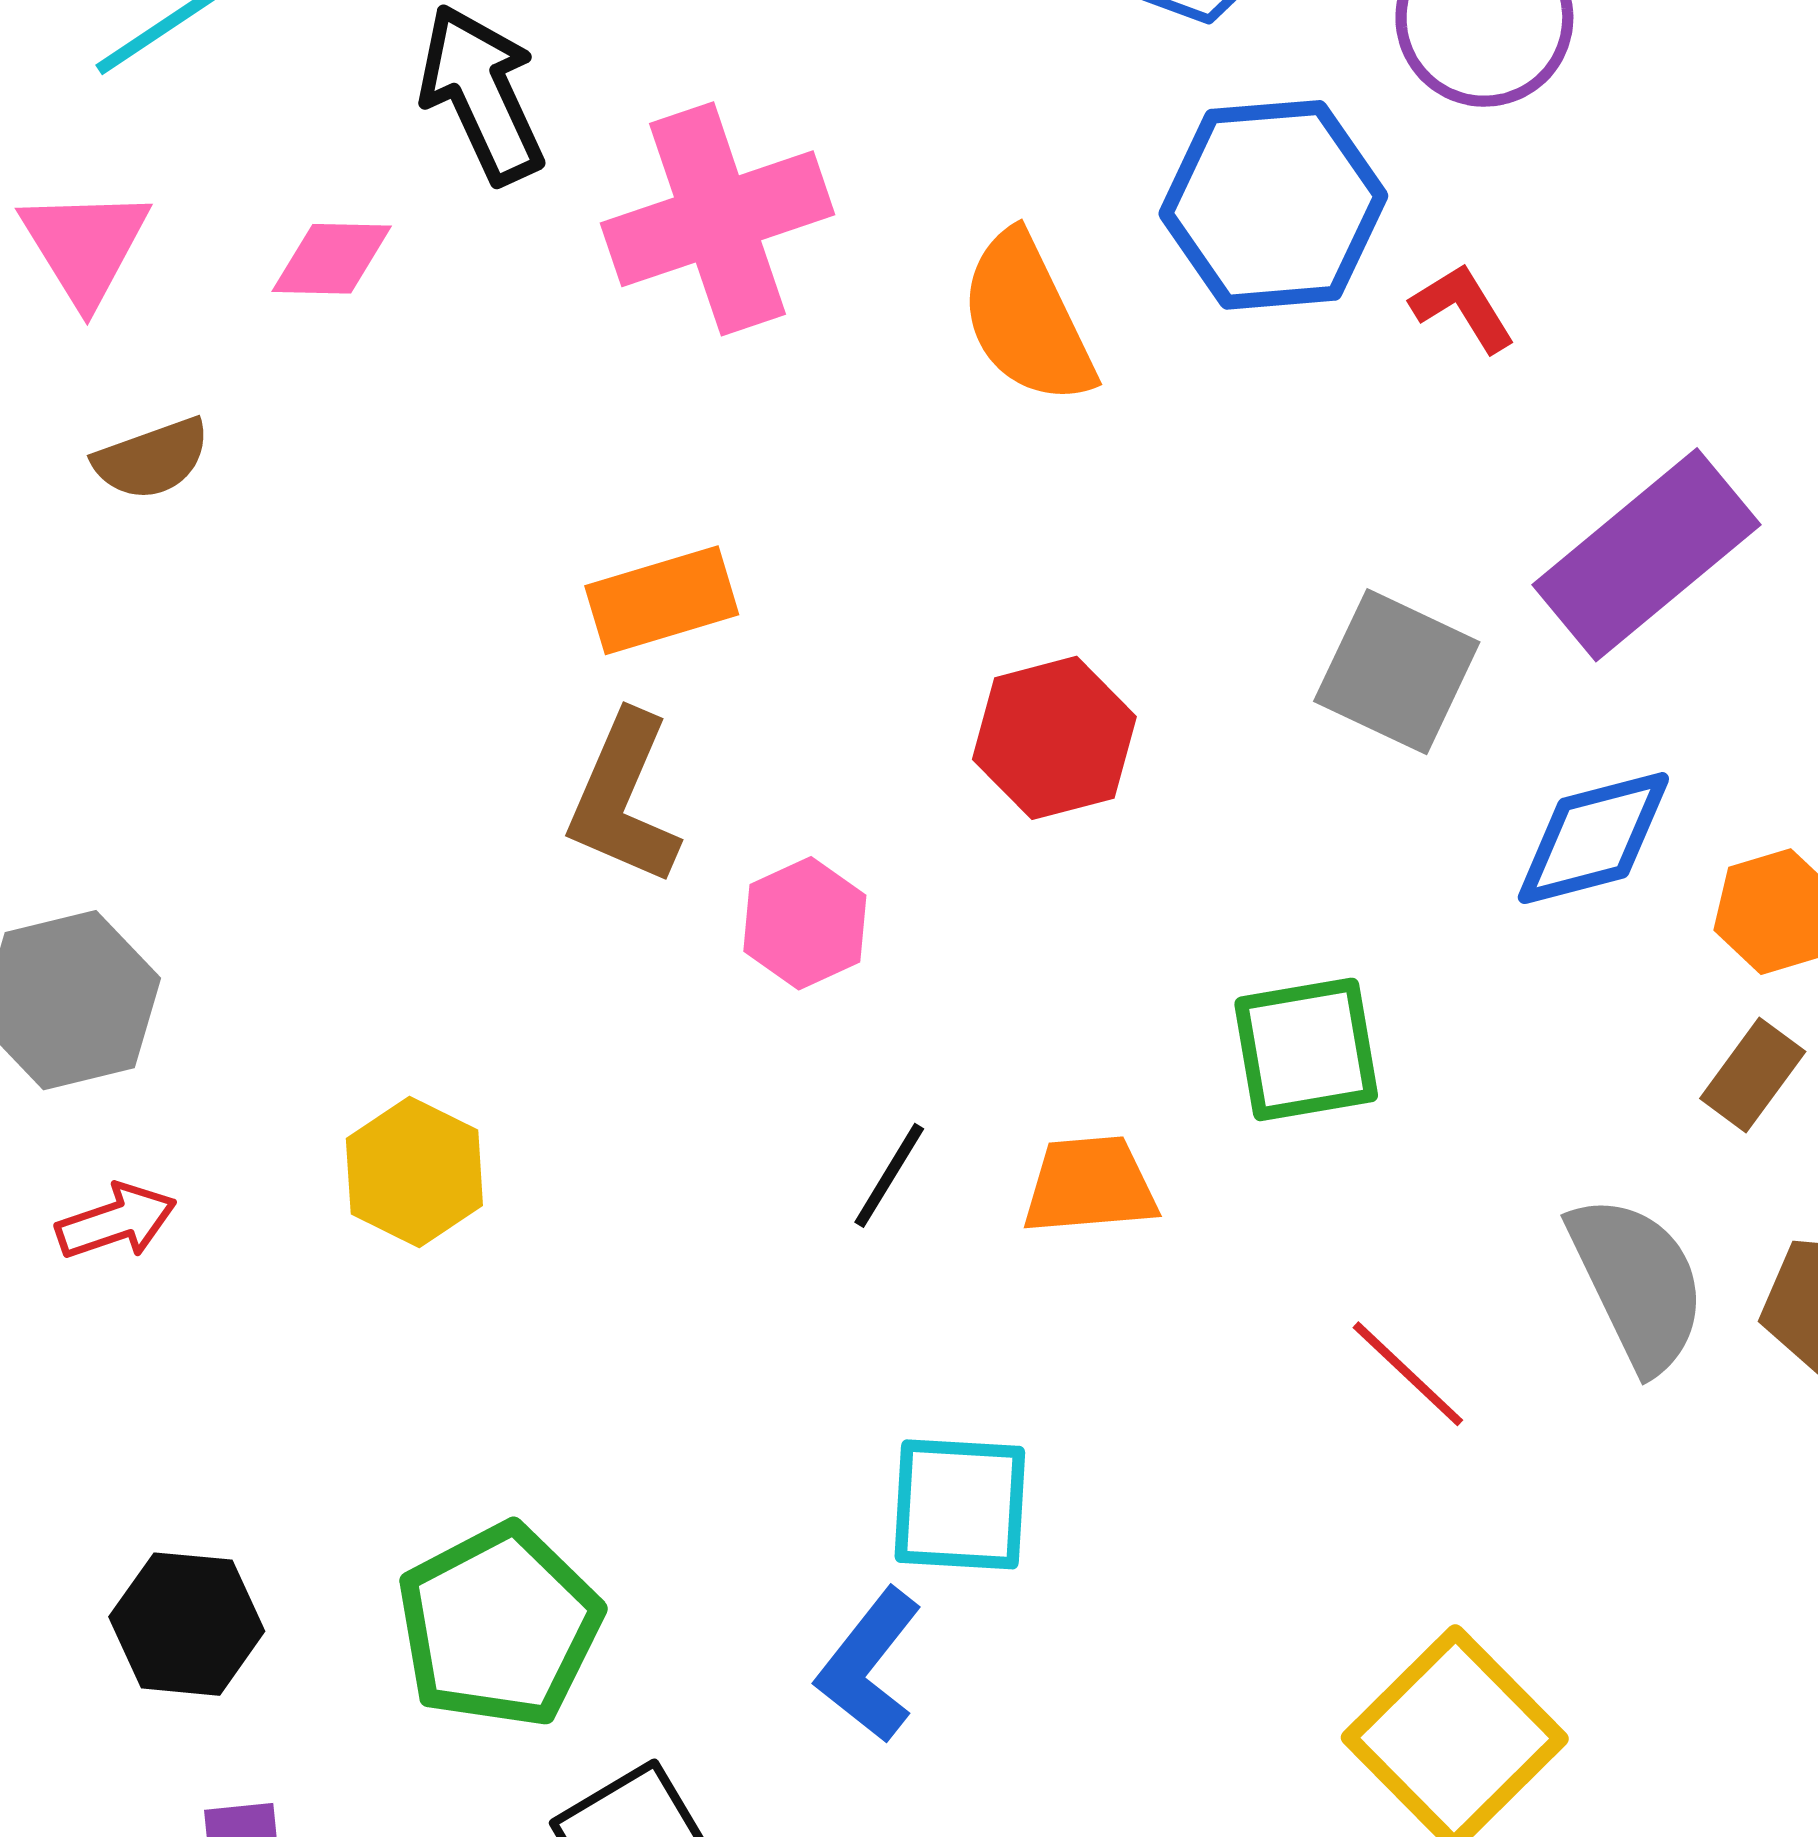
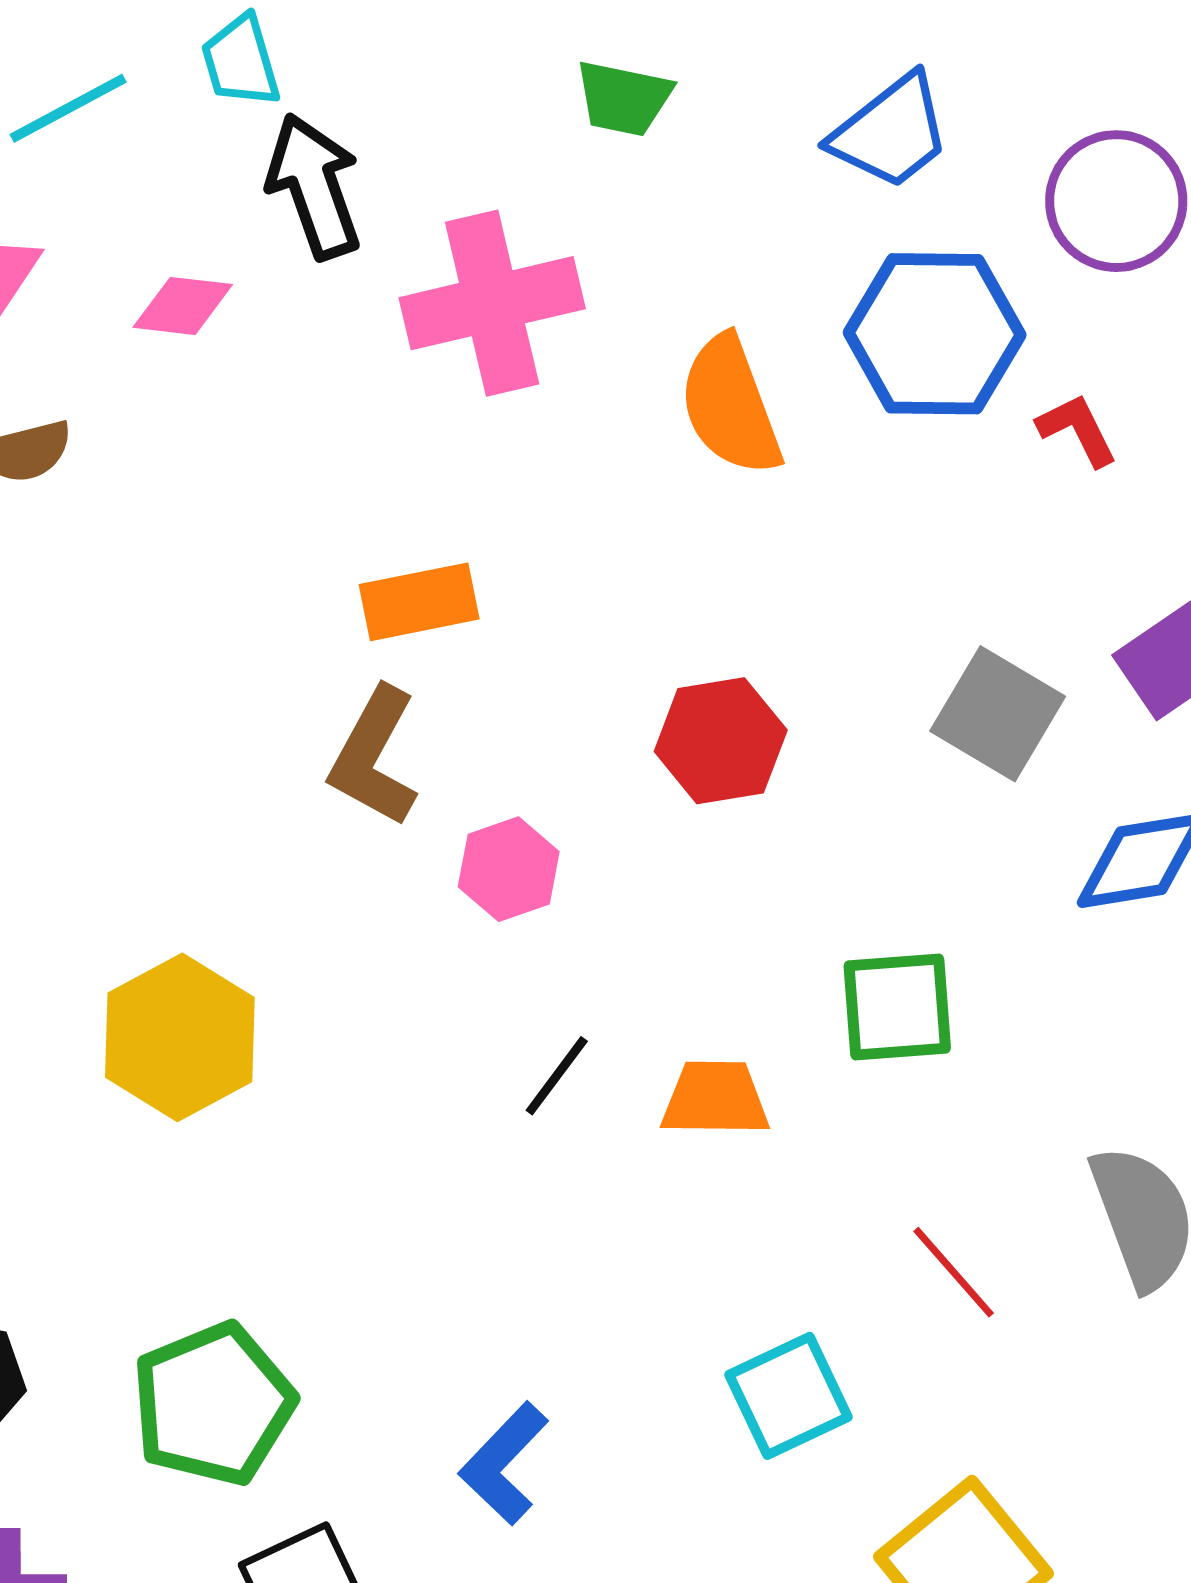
yellow hexagon: (414, 1172) -> (180, 1037), size x1.4
cyan square: (960, 1504) -> (788, 1396), moved, turned -34

